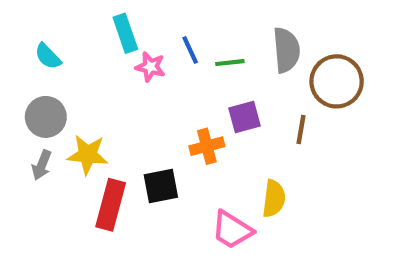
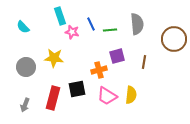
brown circle: (337, 81) -> (174, 39), moved
gray circle: (46, 117) -> (26, 67), moved
yellow star: (88, 155) -> (54, 58), moved
gray arrow: (42, 165) -> (25, 105), moved
pink trapezoid: (232, 230) -> (107, 96), moved

